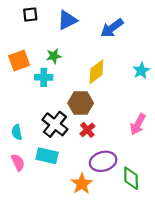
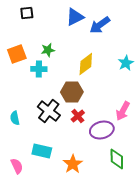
blue triangle: (67, 20) -> (75, 17), moved
cyan rectangle: (47, 156) -> (42, 151), moved
purple ellipse: (103, 161) -> (102, 130), moved
pink semicircle: (18, 162) -> (17, 166), moved

